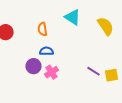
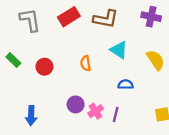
blue semicircle: (47, 51) -> (126, 84), moved
purple line: (94, 71) -> (116, 114), moved, turned 72

